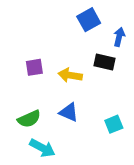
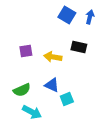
blue square: (89, 20) -> (67, 15), turned -30
blue arrow: (119, 37) -> (90, 17), moved
cyan square: (114, 124) -> (67, 99), moved

